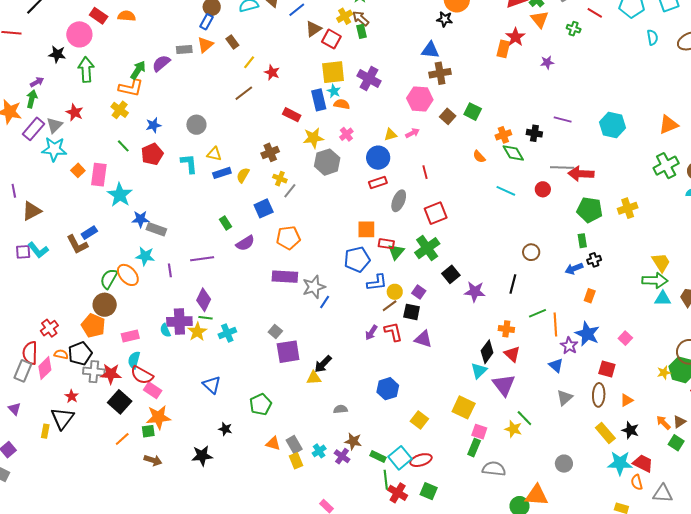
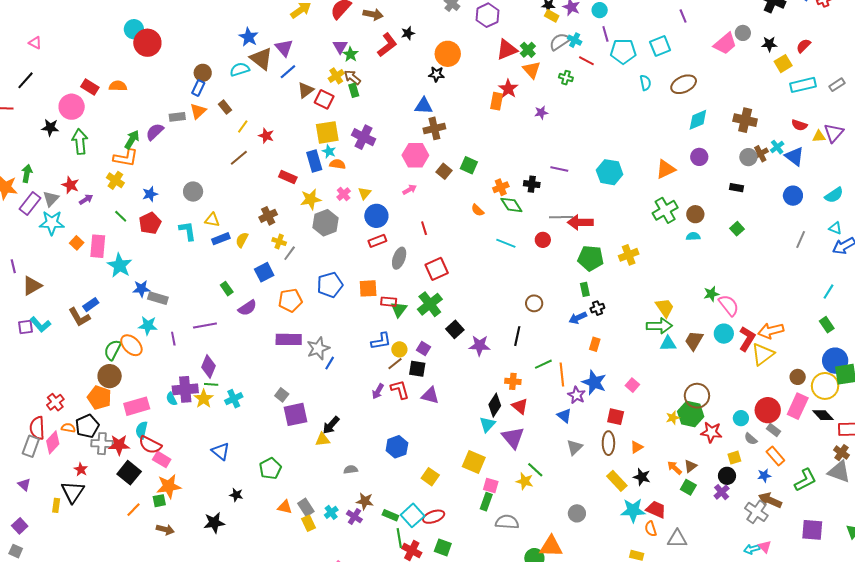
purple arrow: (37, 82) -> (86, 199), moved
yellow triangle: (390, 135) -> (365, 193), moved, turned -32
blue pentagon: (357, 259) -> (330, 285), moved
pink rectangle: (130, 336) -> (137, 406), size x1.4

